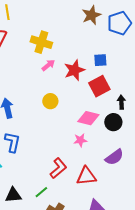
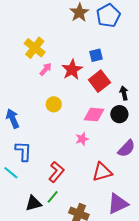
yellow cross: (41, 42) -> (35, 48), turned 30
pink star: (80, 140) -> (82, 139), moved
red L-shape: (58, 168) -> (56, 172), moved
green line: (41, 192) -> (53, 197), moved

